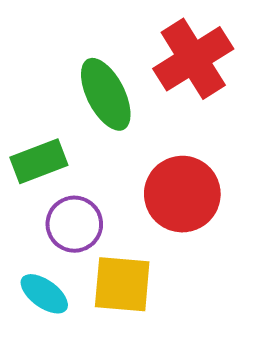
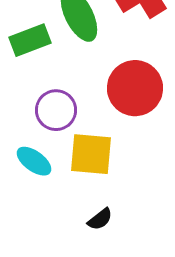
green rectangle: (39, 161) -> (30, 40), moved

